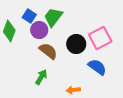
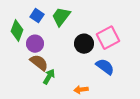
purple circle: (39, 30) -> (35, 44), moved
brown semicircle: (48, 51) -> (39, 63), moved

